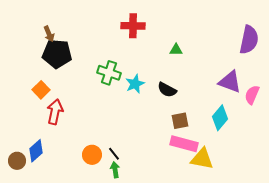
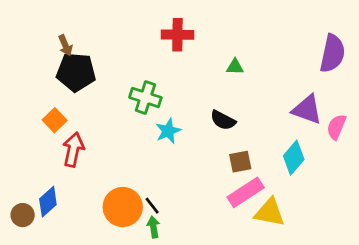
cyan star: (135, 84) -> (168, 131), moved
pink rectangle: (184, 144) -> (246, 192), turned -48
orange circle: (92, 155) -> (123, 207), size x1.5

